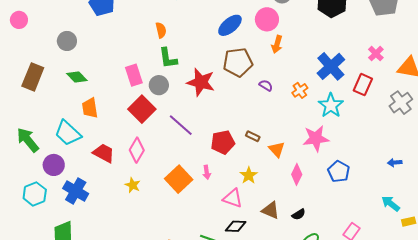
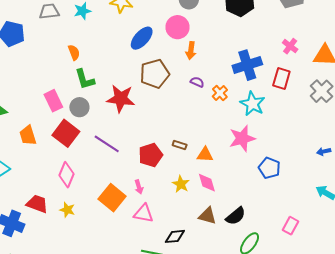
blue cross: (331, 66) -> (247, 65), turned 32
purple semicircle: (266, 85) -> (197, 82), moved
orange trapezoid: (90, 108) -> (28, 135), moved
orange triangle: (277, 149) -> (205, 155), turned -36
red trapezoid: (104, 153) -> (37, 204), moved
pink diamond: (297, 174) -> (207, 183), moved, turned -35
pink triangle: (233, 198) -> (143, 214), moved
black semicircle: (299, 214) -> (236, 216), size x1.5

